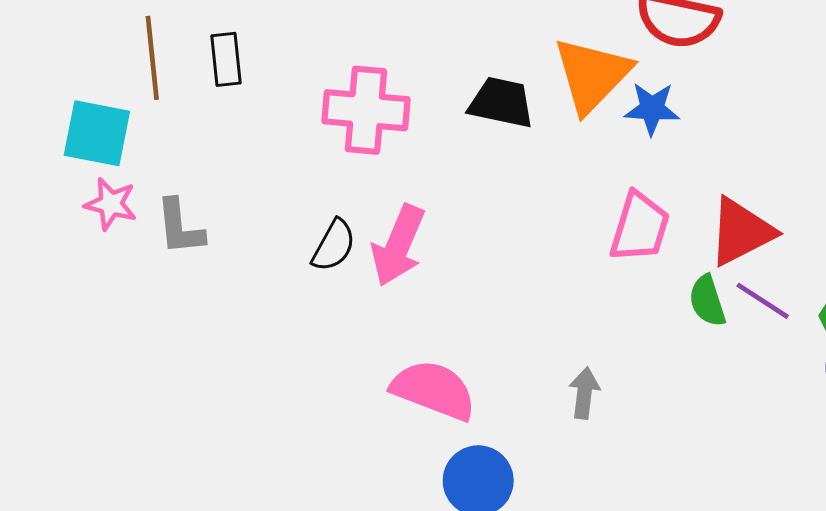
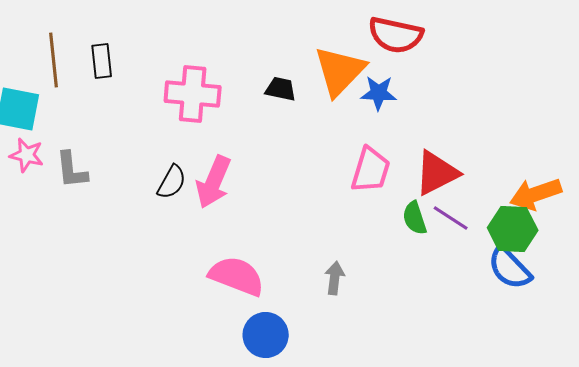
black trapezoid: (501, 102) -> (281, 89), size x0.7

